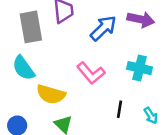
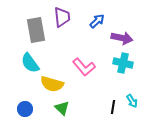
purple arrow: (141, 19) -> (122, 38), moved
blue arrow: (103, 28) -> (97, 21), moved, size x0.7
black line: (120, 109) -> (113, 107), moved

